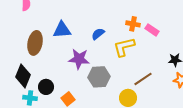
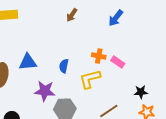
blue semicircle: (98, 34) -> (64, 66), turned -40

